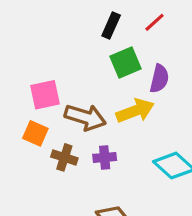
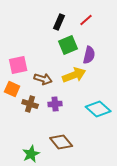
brown arrow: (85, 117) -> (43, 79), size x0.7

